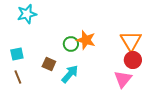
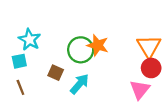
cyan star: (27, 14) -> (30, 40), moved, turned -30
green circle: (71, 44) -> (81, 50), size x1.5

